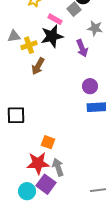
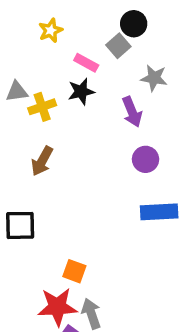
black star: (52, 36) -> (81, 92), size x0.7
brown arrow: (38, 66) -> (42, 161), moved
purple circle: (90, 86) -> (146, 159), moved

